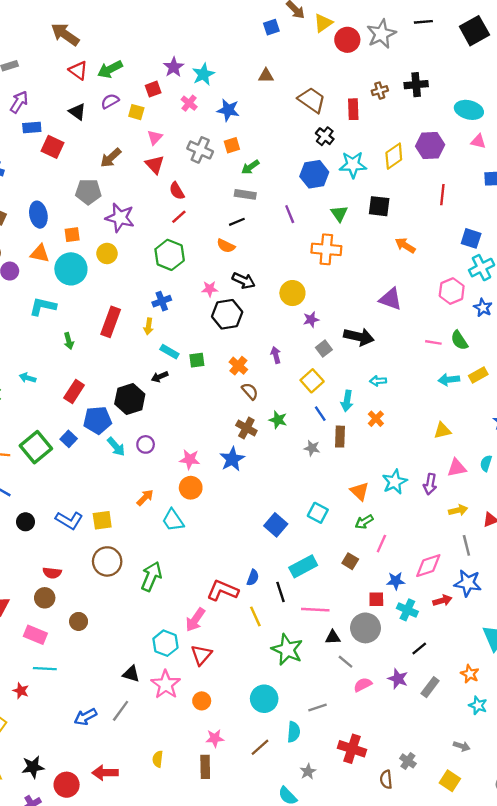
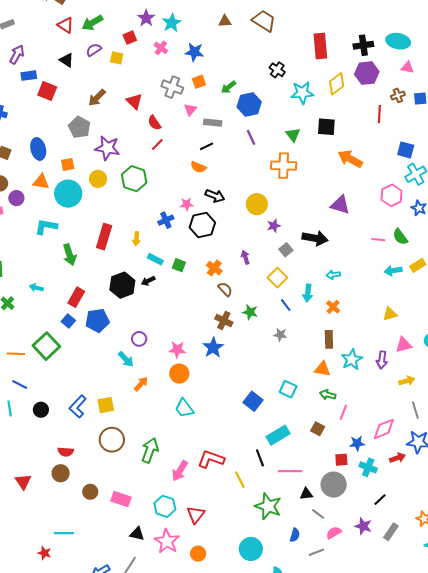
black cross: (416, 85) -> (363, 45), moved
brown cross: (380, 91) -> (398, 95), moved
brown trapezoid: (312, 100) -> (264, 21), moved
red rectangle: (353, 109) -> (320, 46), moved, size x1.4
pink triangle: (155, 137) -> (190, 110), moved
green arrow: (250, 167) -> (229, 87), moved
blue hexagon: (314, 174) -> (249, 104), moved
gray pentagon: (88, 192) -> (79, 127), turned 30
orange arrow: (405, 245) -> (350, 159), size x1.4
green hexagon: (170, 255) -> (134, 179), moved
blue cross: (162, 301) -> (166, 220), moved
green arrow: (69, 341) -> (70, 255), size x1.5
green square: (197, 360) -> (179, 265), turned 32
black hexagon: (130, 399) -> (122, 285), moved
brown rectangle: (340, 437) -> (329, 339), moved
blue square: (69, 439) -> (68, 321), moved
cyan arrow: (116, 447) -> (126, 359), moved
orange triangle: (360, 491) -> (322, 369), turned -30
blue L-shape: (69, 520) -> (78, 407), turned 105
cyan trapezoid: (173, 520) -> (184, 408), moved
green arrow: (364, 522) -> (328, 395), turned 49
blue semicircle: (253, 578) -> (295, 535), moved
pink arrow: (195, 620) -> (180, 471), moved
pink rectangle: (35, 635) -> (121, 499), moved
gray line: (318, 707) -> (316, 552), moved

